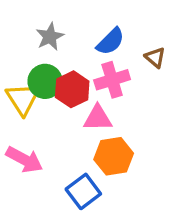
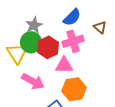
gray star: (50, 37) -> (34, 25), moved
pink arrow: (24, 160) -> (33, 81), moved

